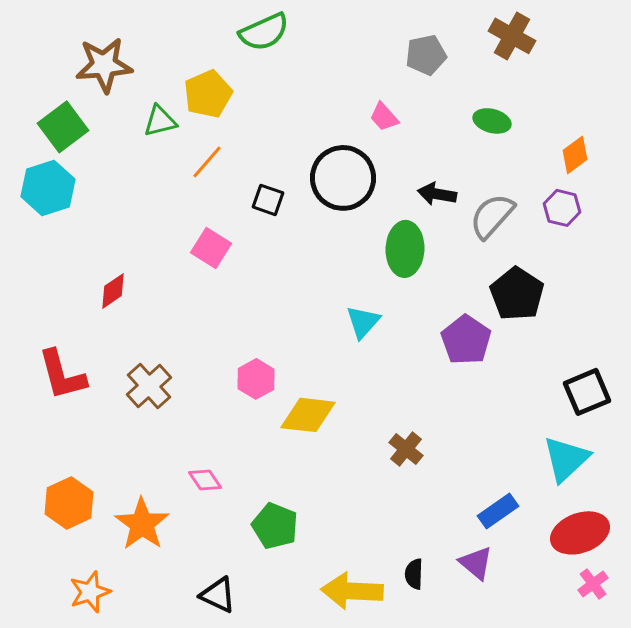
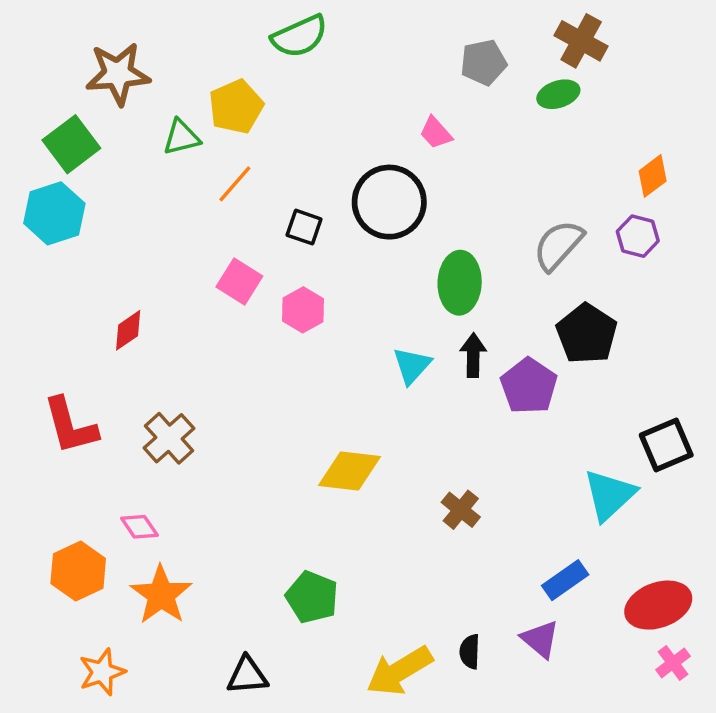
green ellipse: (492, 121) -> (558, 94), moved, turned -33
black arrow: (437, 194) -> (473, 355), moved, turned 81
pink hexagon: (256, 379) -> (303, 310), moved
cyan triangle: (566, 459) -> (609, 495), moved
pink diamond: (205, 480) -> (139, 527), moved
yellow arrow: (352, 591) -> (399, 671), turned -34
black triangle: (218, 595) -> (247, 675), turned -30

